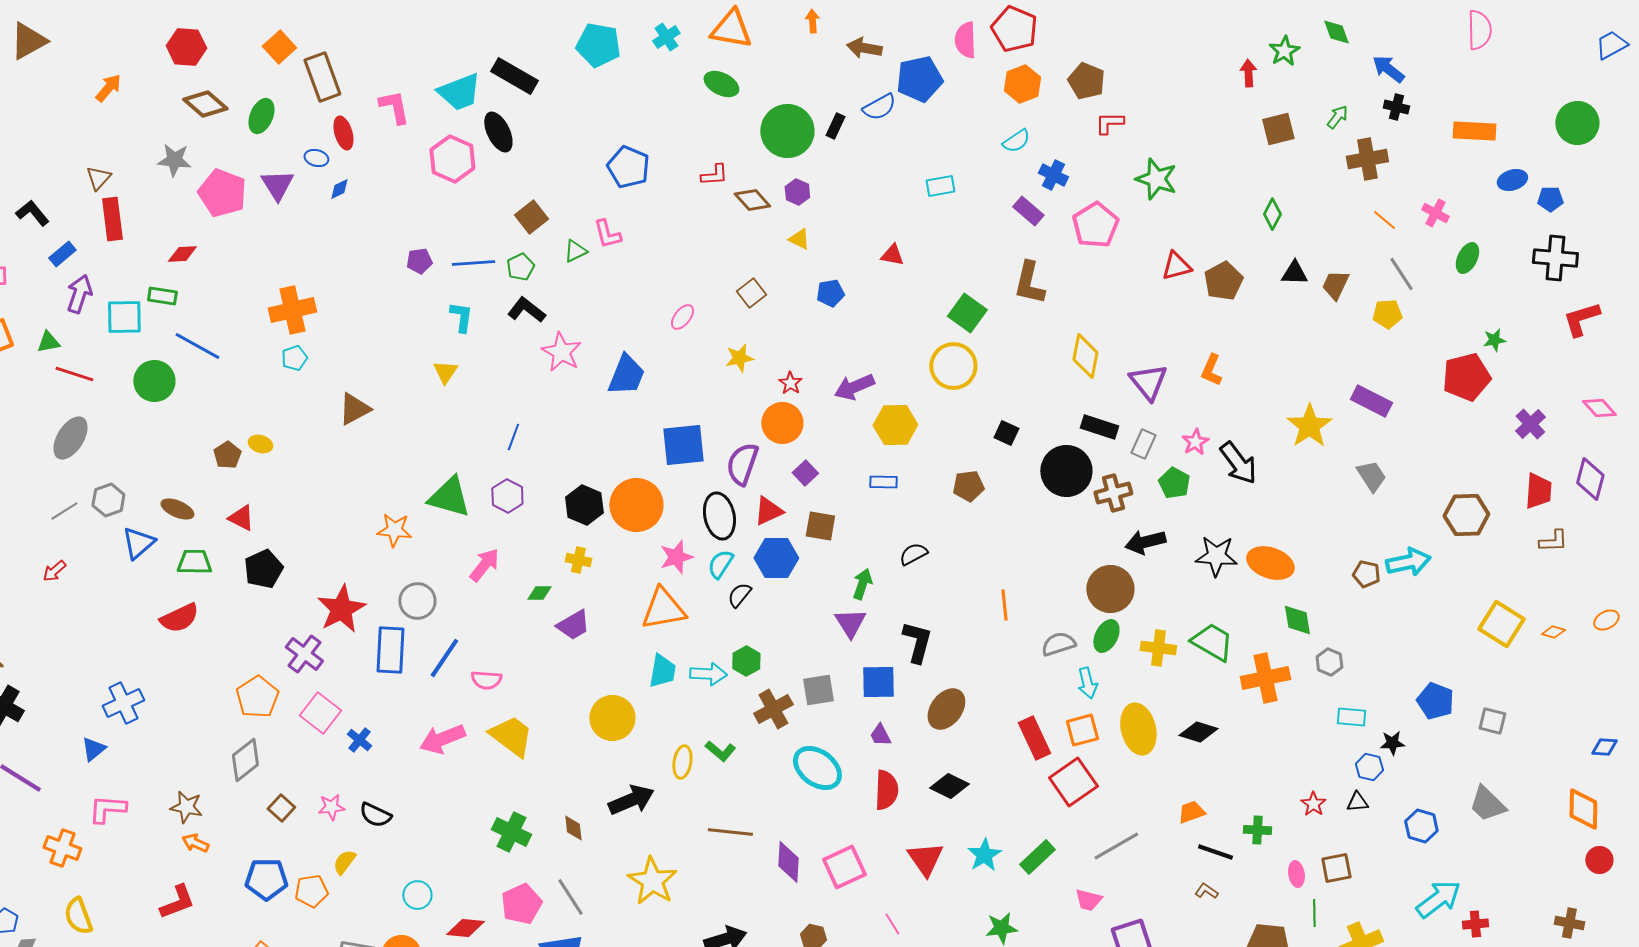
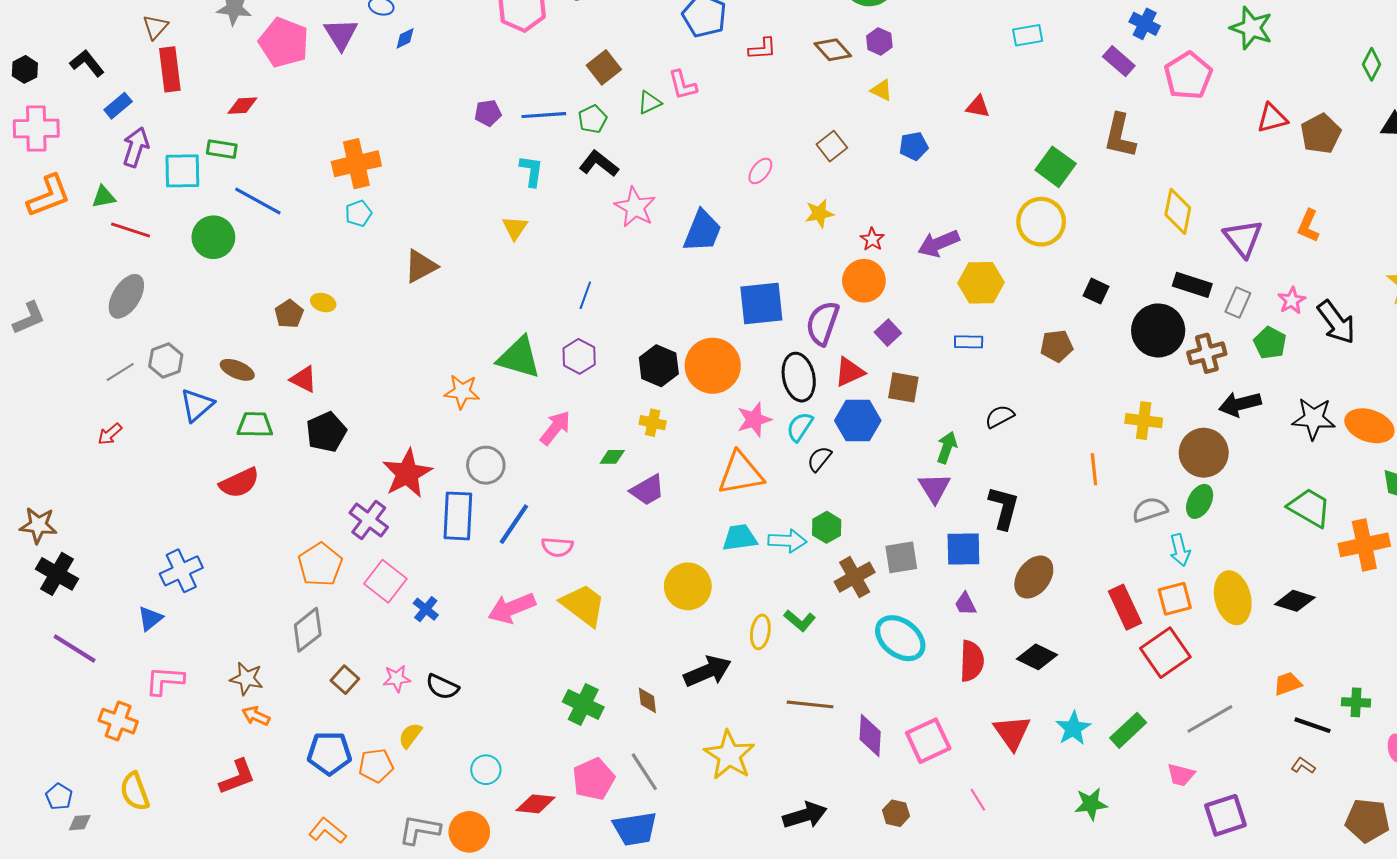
red L-shape: (714, 175) -> (762, 49), moved
yellow cross: (1158, 648) -> (1144, 421), moved
cyan trapezoid: (662, 671) -> (740, 538), turned -108

